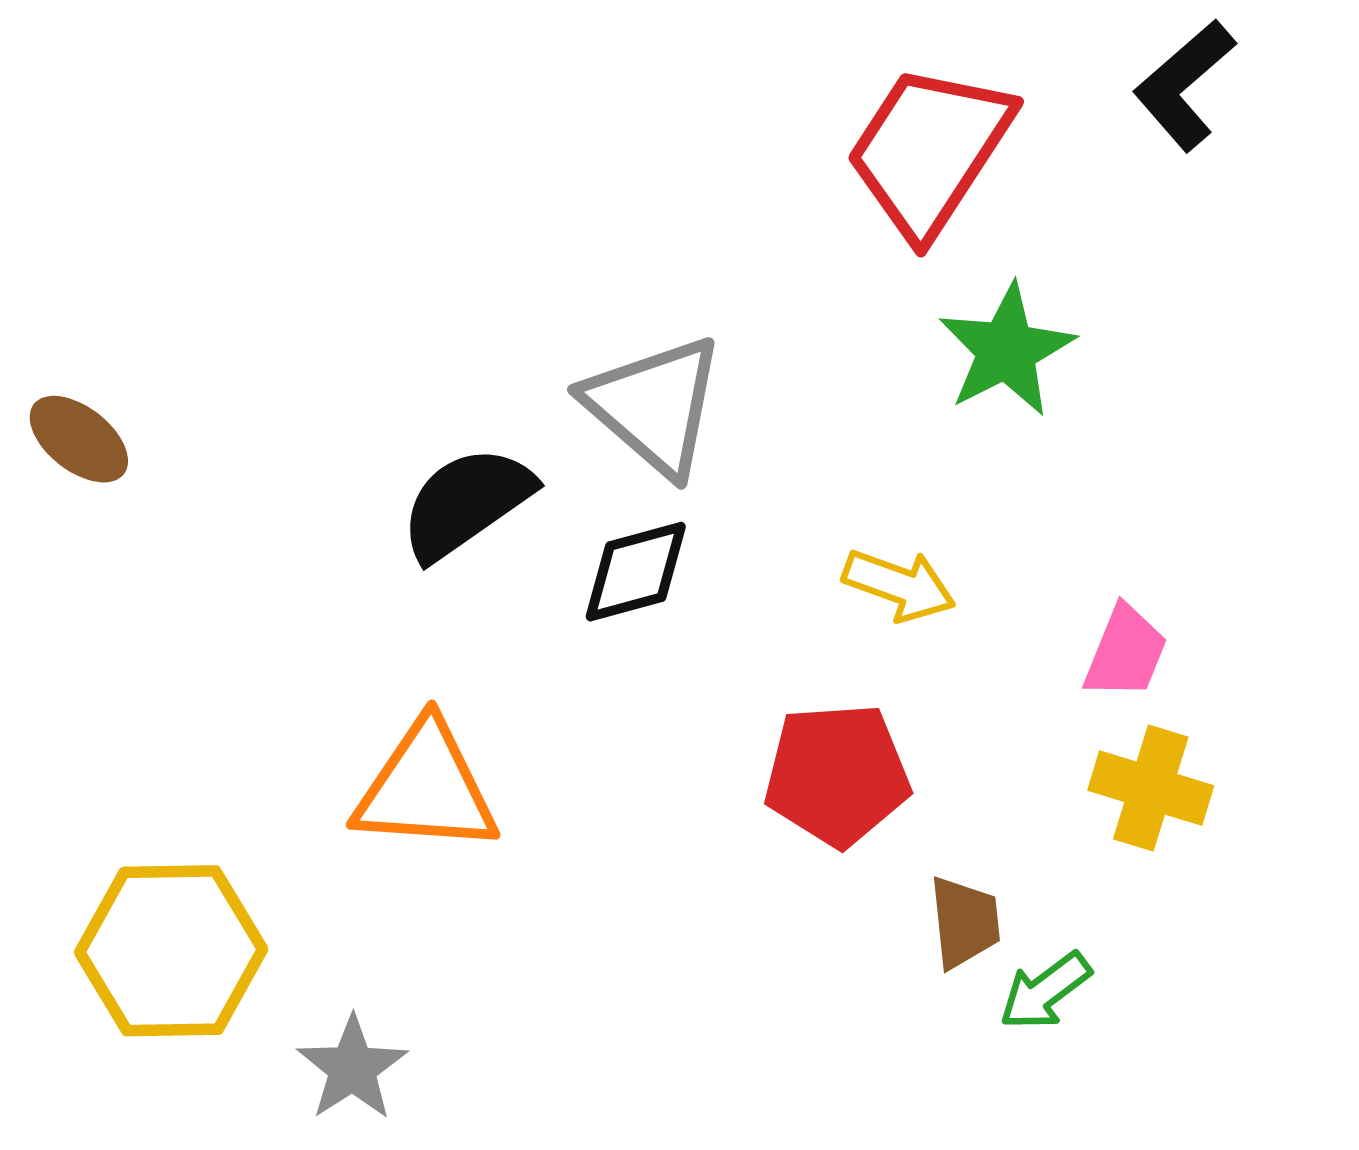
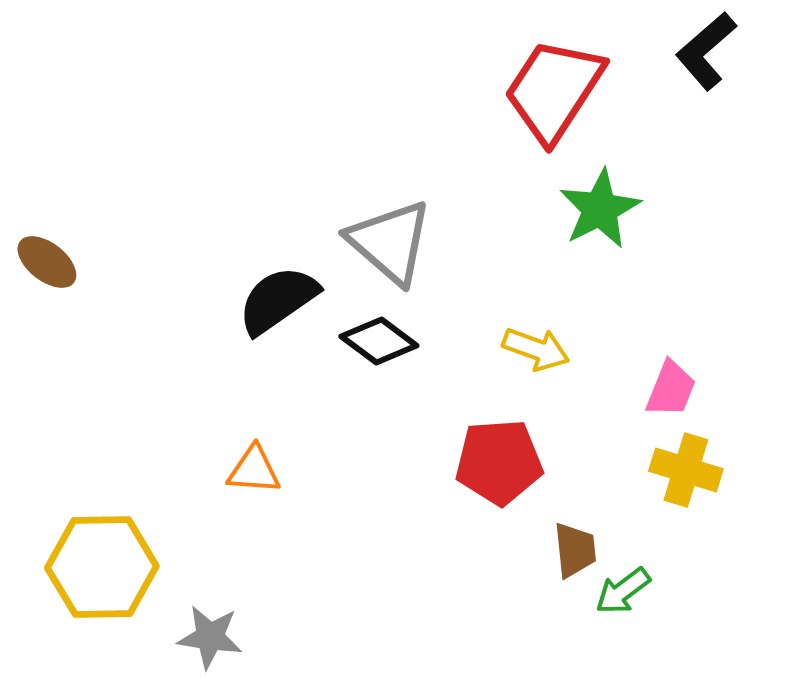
black diamond: (636, 572) -> (379, 341), turned 52
orange triangle: (426, 788) -> (254, 470), size x0.6
gray star: (352, 1068) -> (210, 637), turned -30

